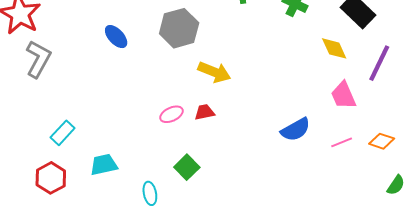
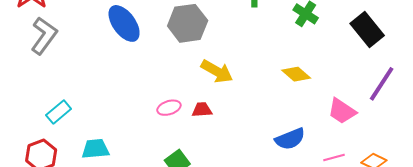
blue ellipse: (116, 37) -> (124, 23), size x1.5
yellow diamond: (334, 48) -> (296, 74), moved, turned -32
pink trapezoid: (343, 95) -> (342, 111), turned -40

